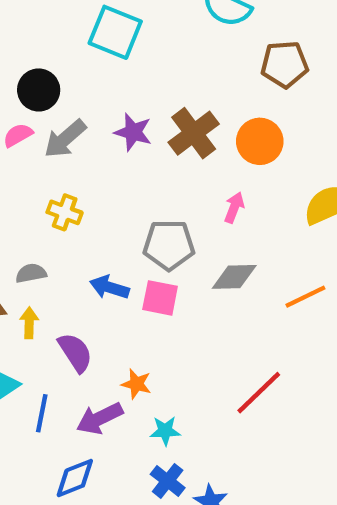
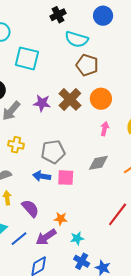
brown pentagon: (285, 64) -> (87, 65), moved, turned 30
pink arrow: (234, 208) -> (105, 129), moved
gray pentagon: (169, 245) -> (53, 152), moved
blue line: (42, 413) -> (19, 239), turned 48

